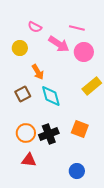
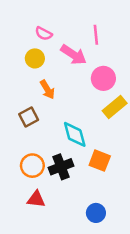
pink line: (77, 28) -> (96, 35), turned 70
yellow circle: (20, 48) -> (35, 58), moved
pink circle: (84, 52) -> (103, 78), moved
cyan diamond: (51, 96) -> (75, 134), moved

